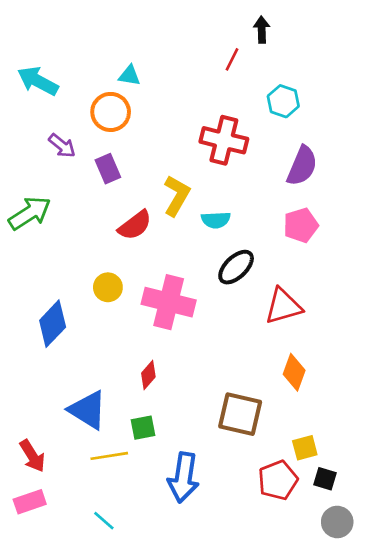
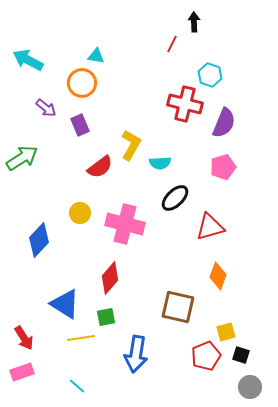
red cross: (224, 140) -> (185, 104), moved
red diamond: (148, 375) -> (110, 278), size x1.5

